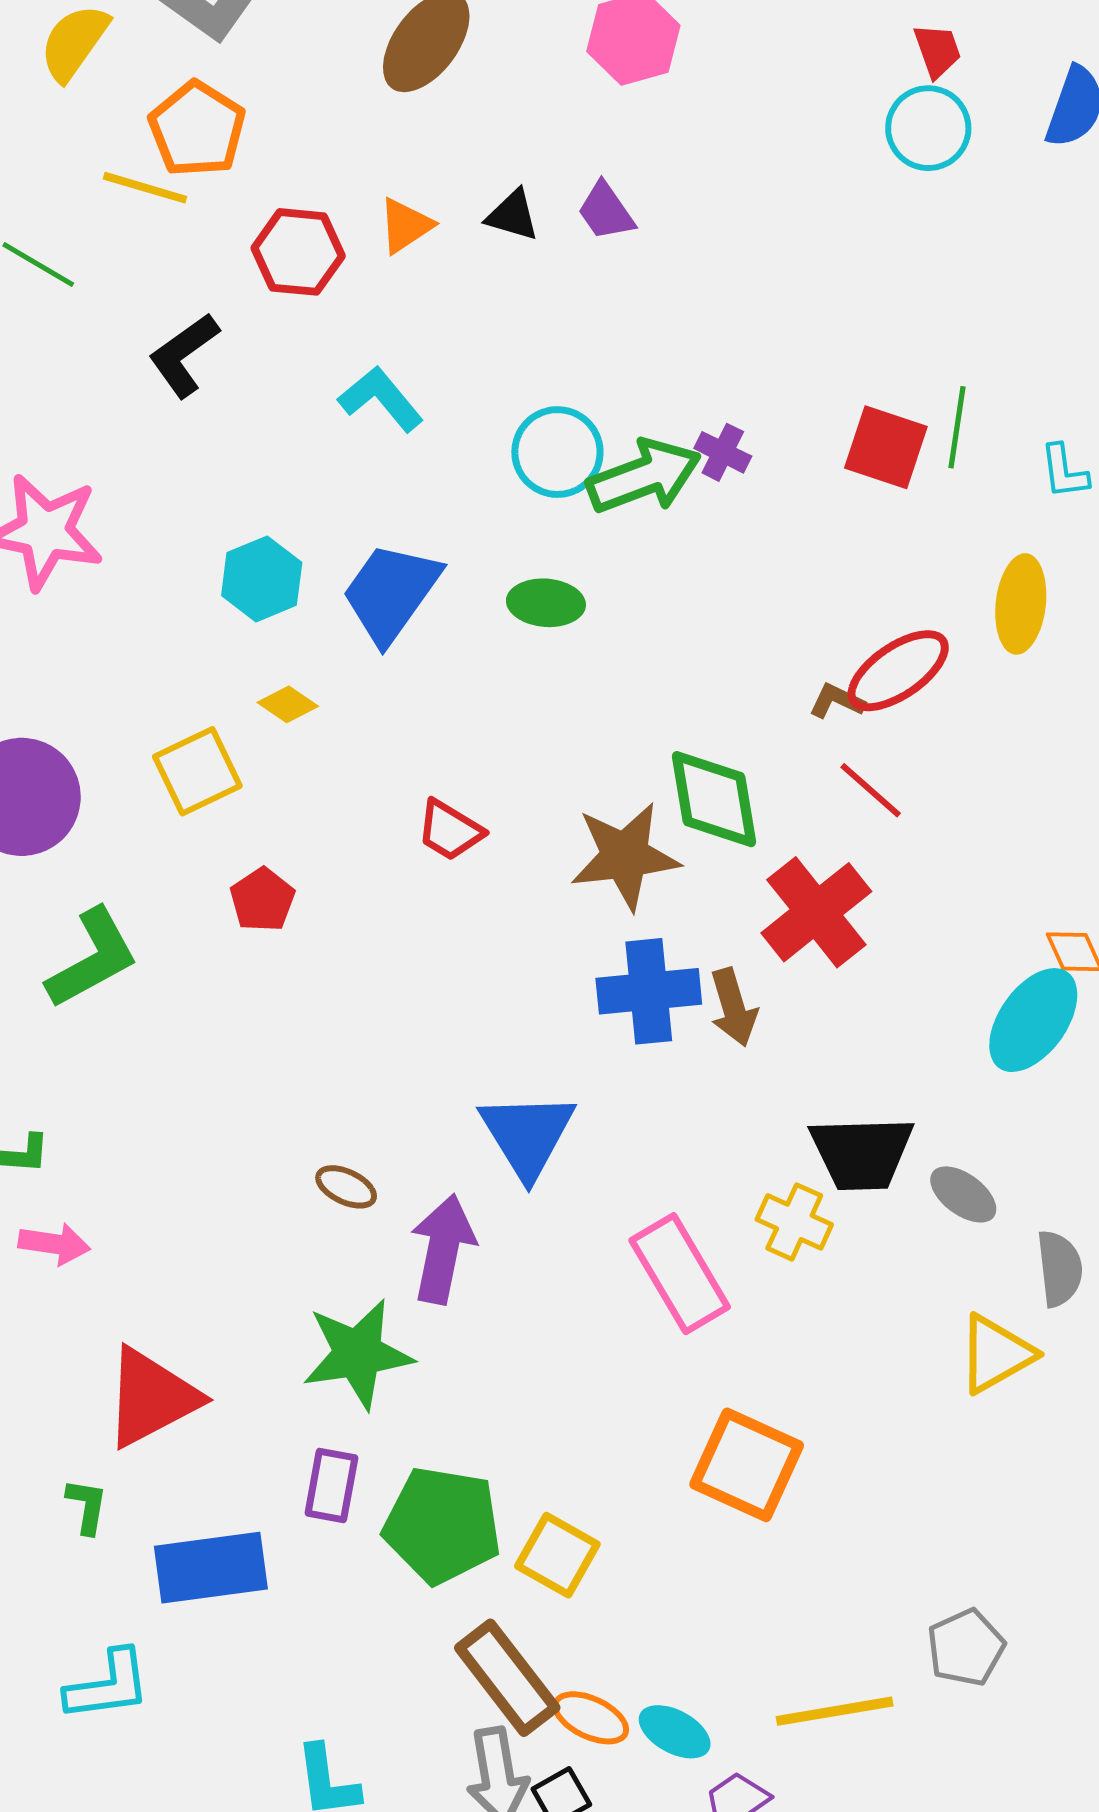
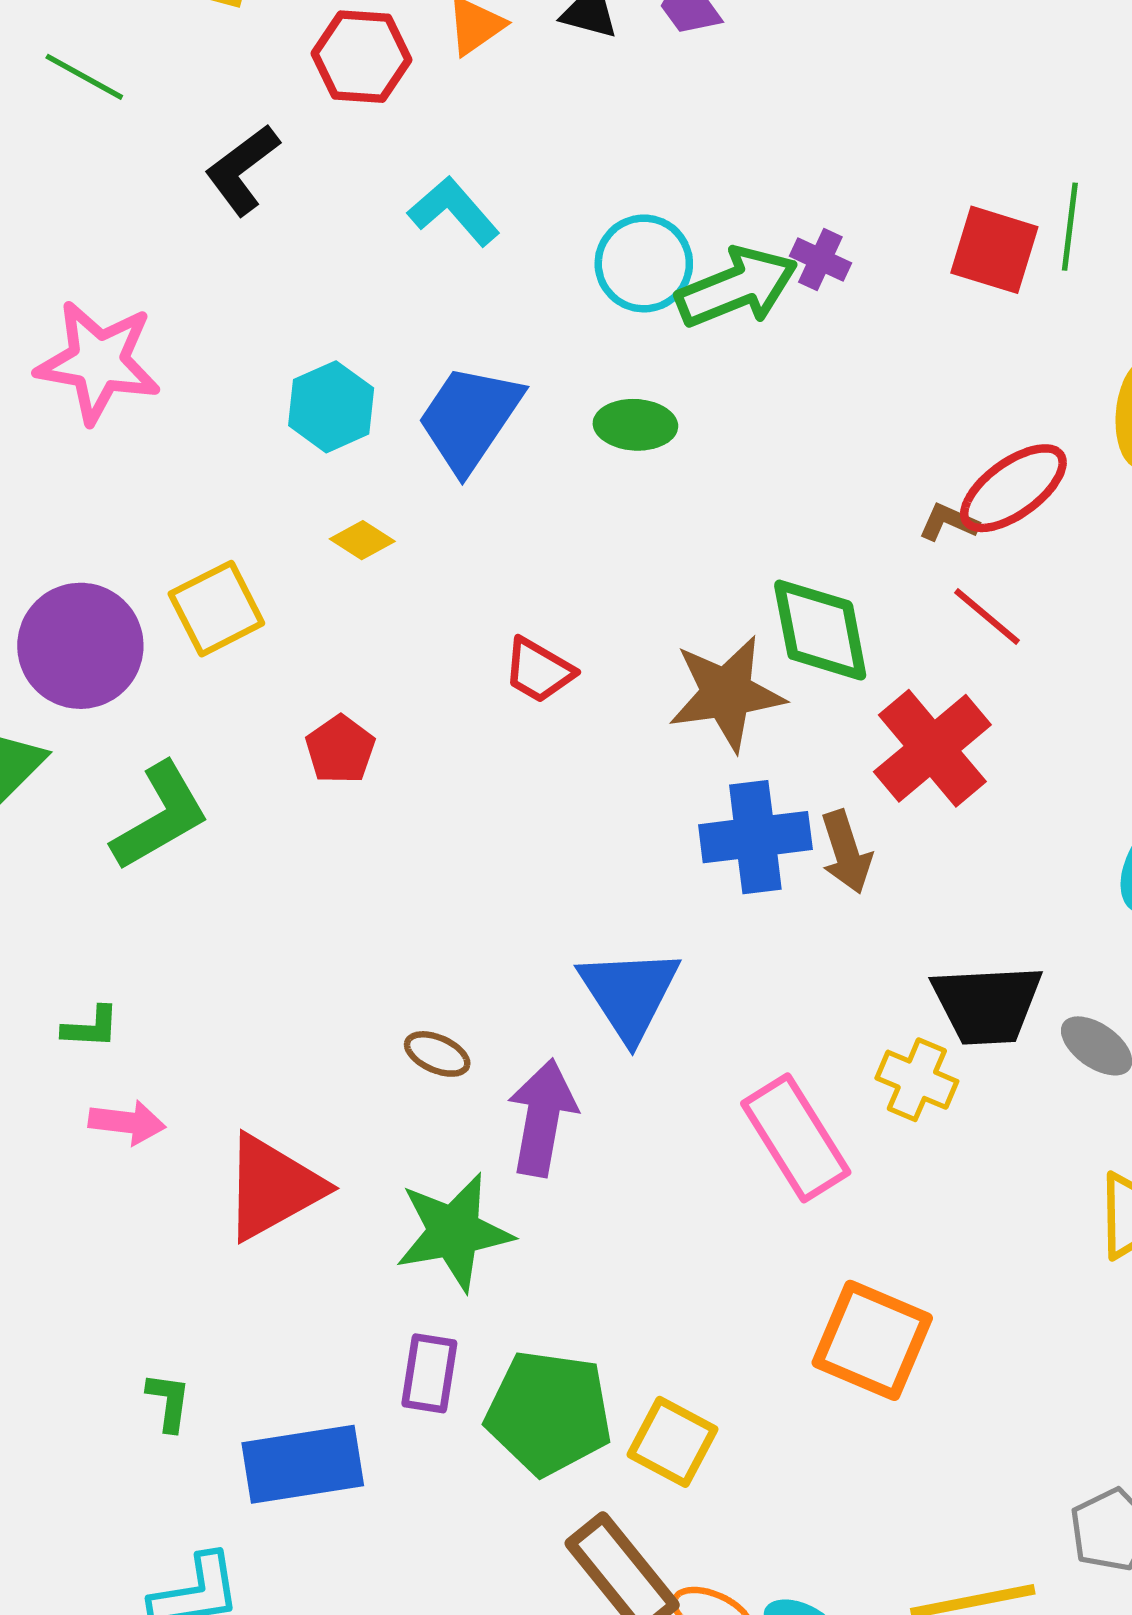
yellow square: (197, 771) -> (216, 609), moved
red triangle: (151, 1398) -> (273, 1187), moved

